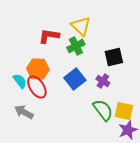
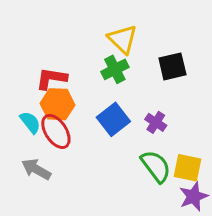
red L-shape: (49, 36) -> (51, 79), moved
black square: (114, 57) -> (172, 66), moved

